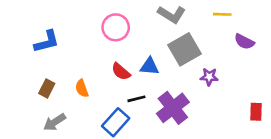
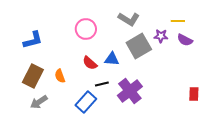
yellow line: (222, 14) -> (178, 21), moved
purple star: (209, 77) -> (161, 36), moved
brown rectangle: (47, 88) -> (33, 76), size x1.6

